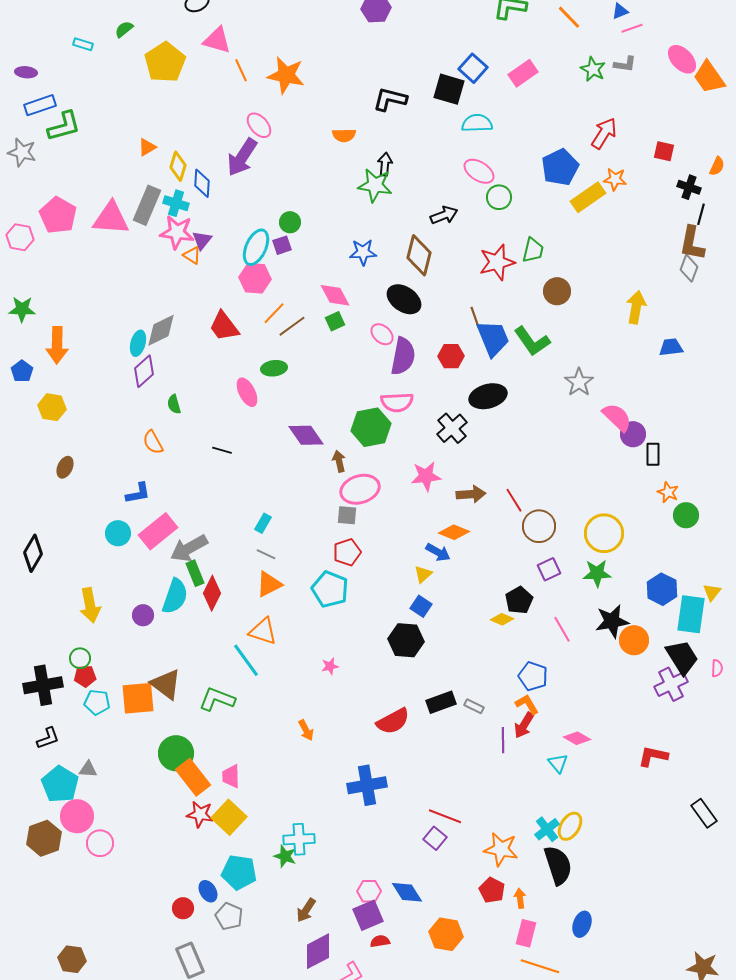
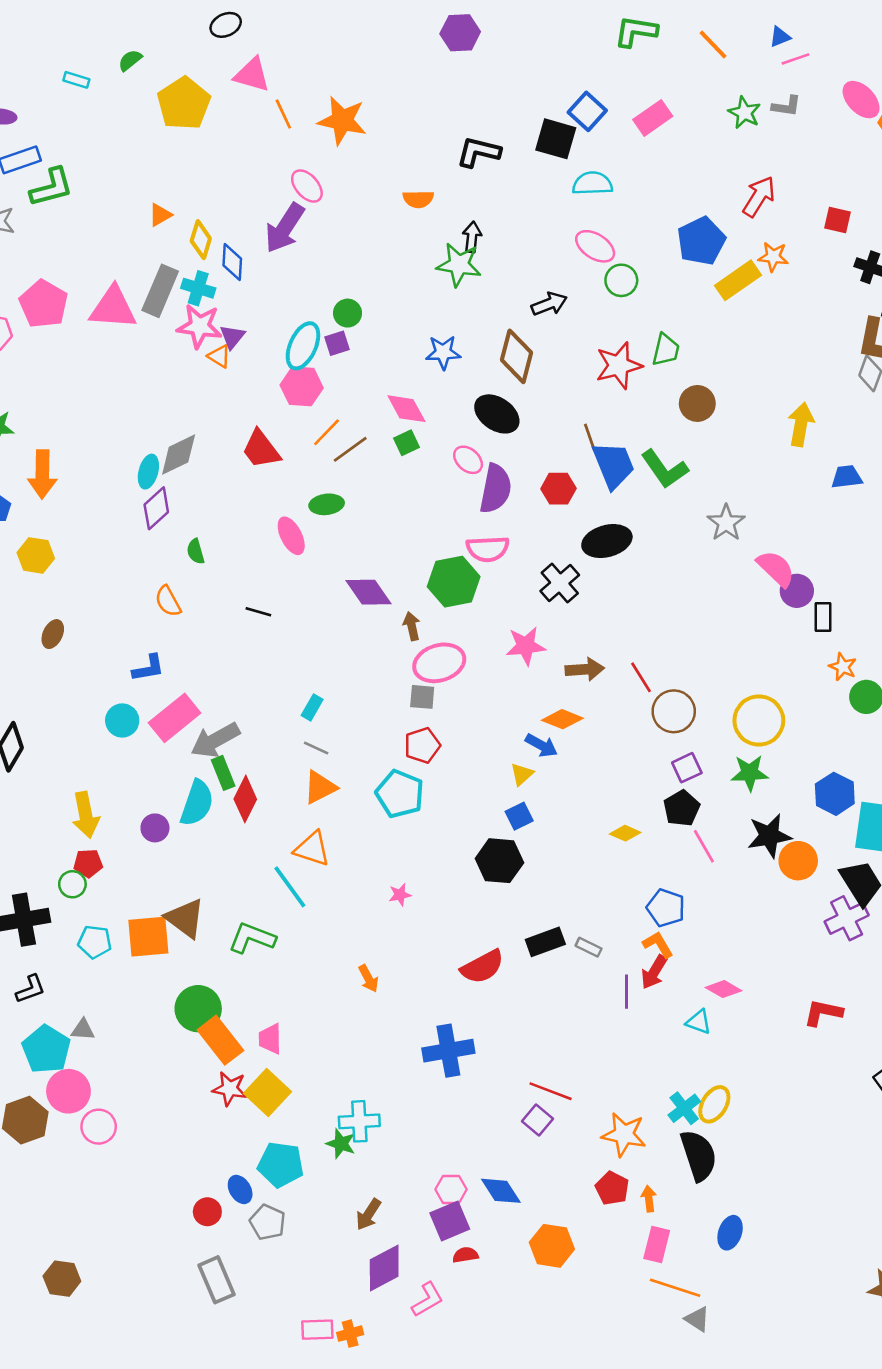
black pentagon: (519, 600) -> (682, 808), moved
blue square: (421, 606) -> (519, 816), turned 30
red pentagon: (85, 676) -> (88, 863), moved
cyan triangle: (558, 763) -> (699, 1022), turned -30

